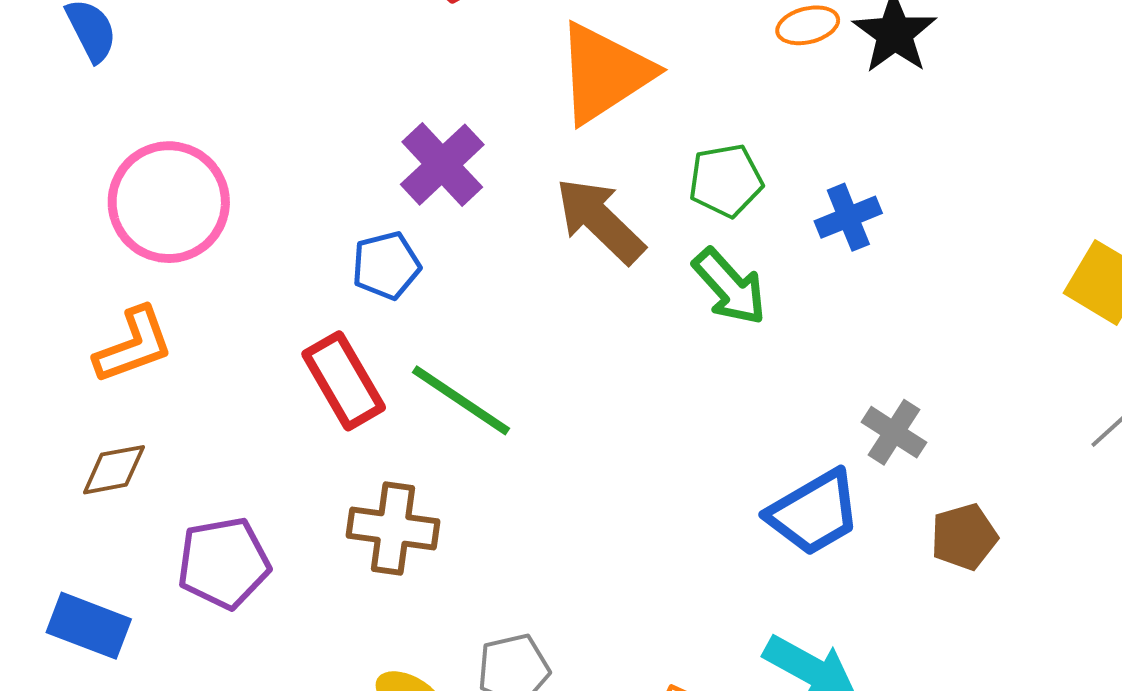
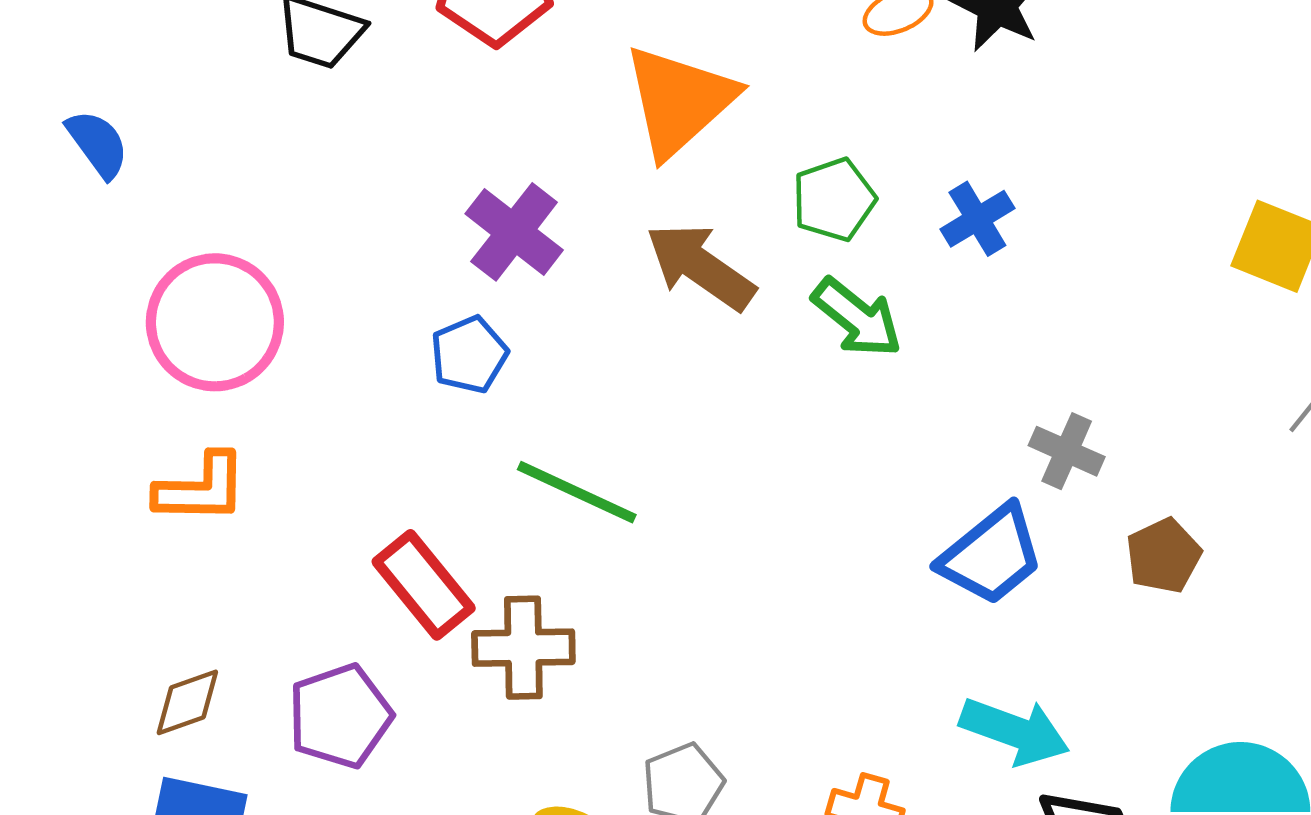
orange L-shape: (134, 345) -> (201, 489), turned 30
red rectangle: (344, 381) -> (424, 585), moved
brown diamond: (114, 470) -> (187, 702), moved

